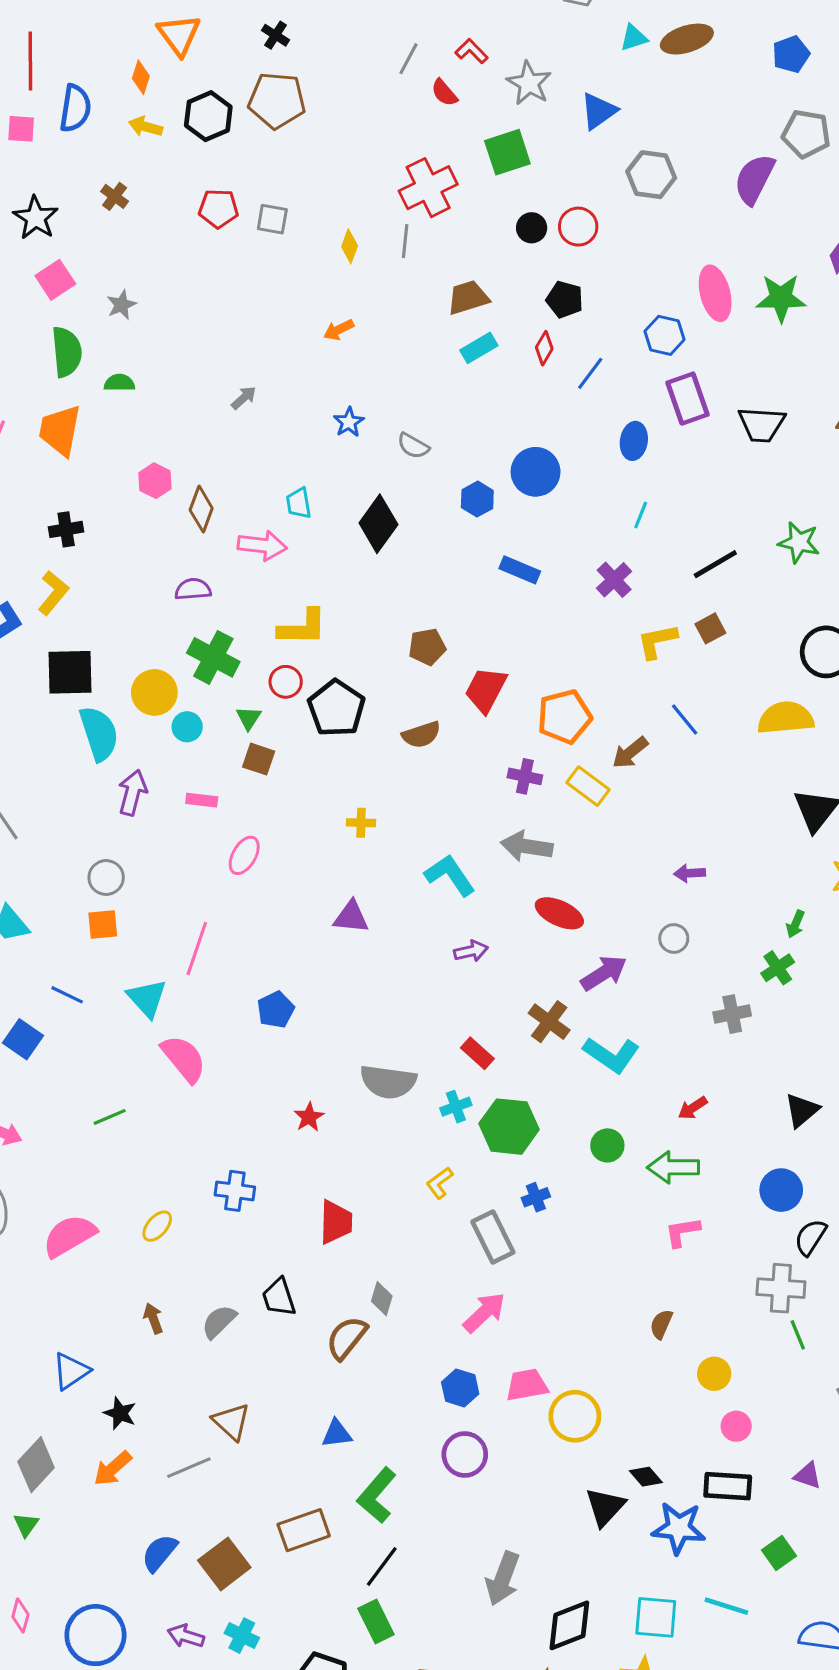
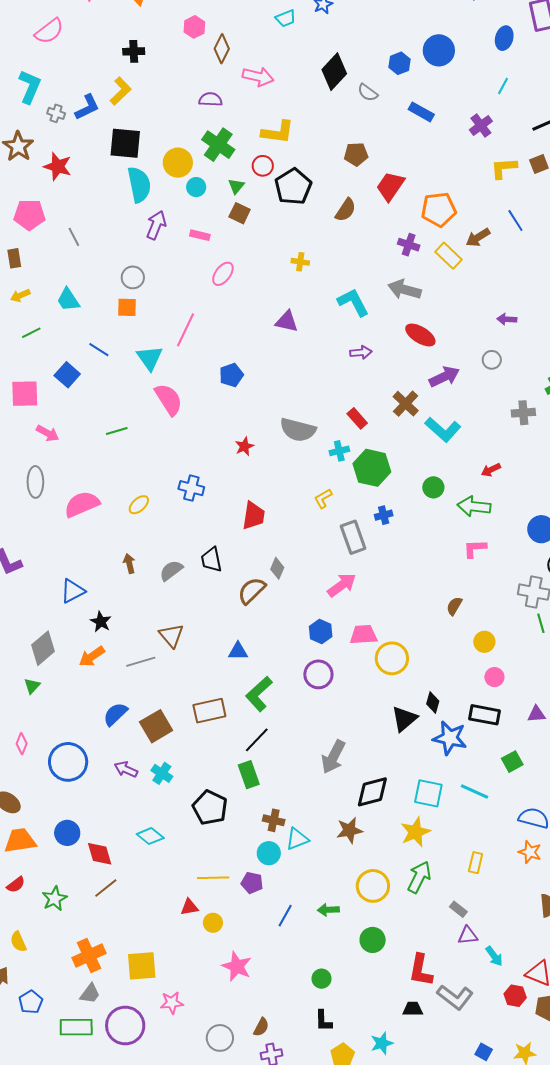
gray semicircle: (413, 446) -> (368, 93), moved
cyan trapezoid: (299, 503) -> (286, 18), moved, turned -110
brown semicircle: (421, 735) -> (346, 210), turned -45
purple triangle: (808, 1476) -> (536, 714), turned -30
black diamond: (646, 1477) -> (433, 702), turned 50

